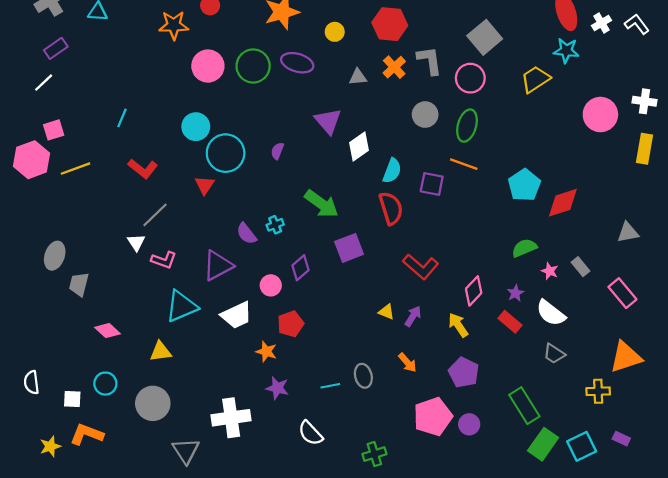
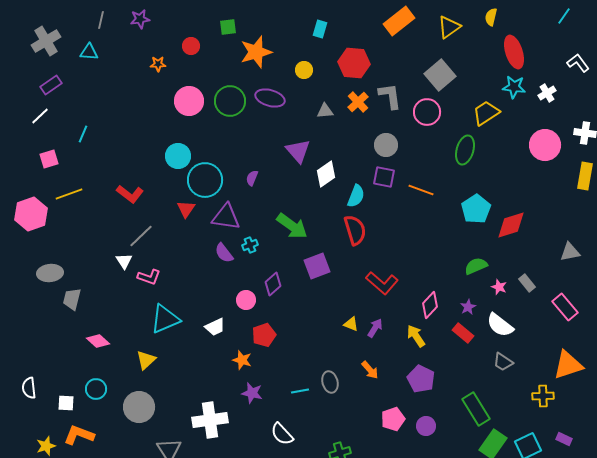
white cross: (601, 23) -> (547, 93), moved
orange star: (174, 25) -> (158, 64), size x0.6
cyan line: (122, 118) -> (83, 134), moved
green ellipse: (467, 126) -> (465, 150), moved
pink hexagon: (32, 160) -> (31, 214), moved
purple square: (432, 184) -> (384, 177), moved
gray ellipse: (55, 256) -> (50, 273), turned 65
purple triangle: (218, 266) -> (226, 217), moved, turned 36
white trapezoid: (237, 315) -> (215, 327), size x0.7
yellow triangle: (160, 352) -> (146, 360), turned -35
pink pentagon: (433, 417) -> (393, 419), size x0.7

